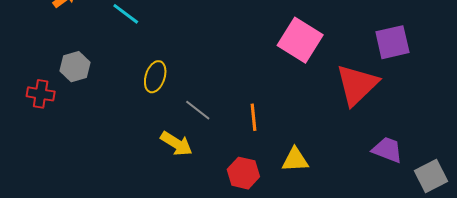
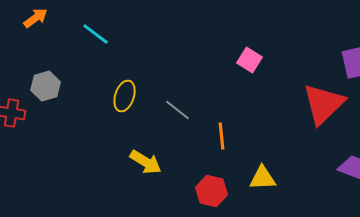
pink square: (300, 40) -> (250, 60), moved, size x0.6
gray line: (198, 110) -> (178, 110), moved

